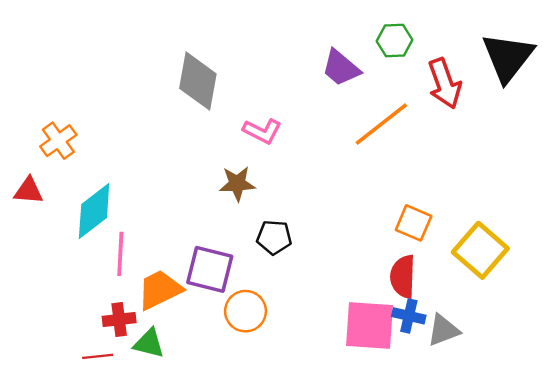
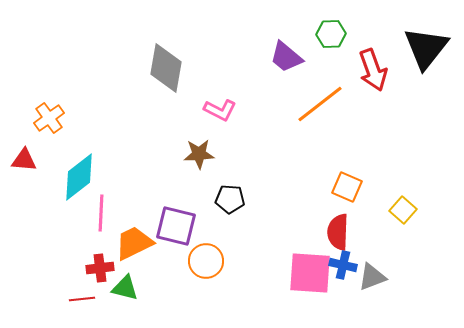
yellow square: (480, 250) -> (403, 210), size x0.6

